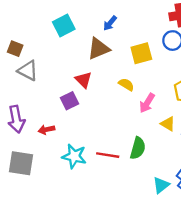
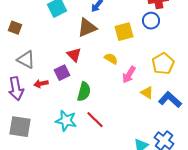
gray triangle: (28, 71) -> (26, 60), moved
red arrow: (46, 130) -> (41, 84), moved
green semicircle: (138, 148) -> (84, 92), moved
red line: (108, 155) -> (95, 120), turned 36

